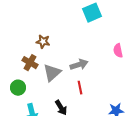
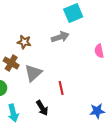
gray arrow: (79, 65) -> (60, 37), moved

